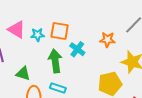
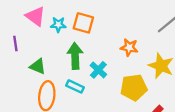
orange star: (107, 40) -> (129, 47), moved
cyan cross: (77, 49) -> (98, 70), moved

